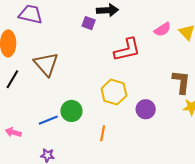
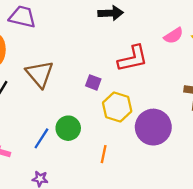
purple square: (89, 23) -> (93, 82), moved
purple circle: (146, 109) -> (153, 127), size x1.6
blue line: (48, 120) -> (41, 138), turned -36

